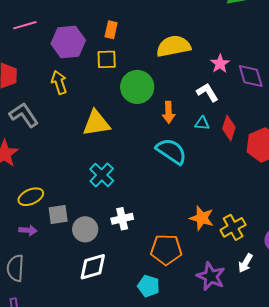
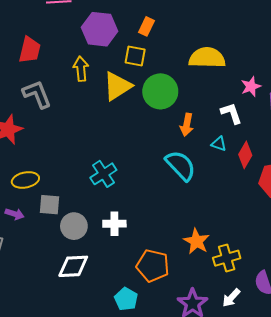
yellow triangle: (96, 123) -> (117, 86), moved, turned -36

